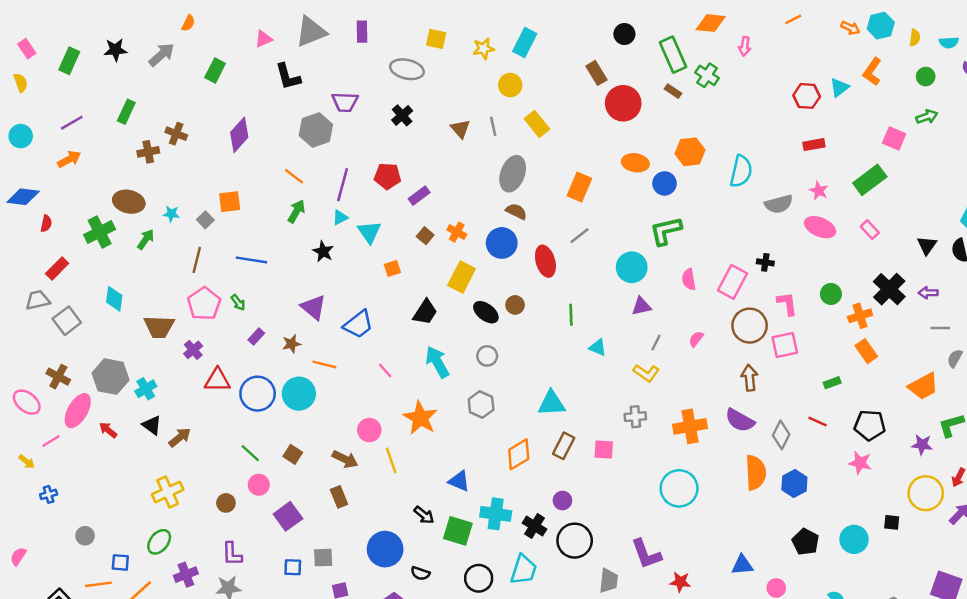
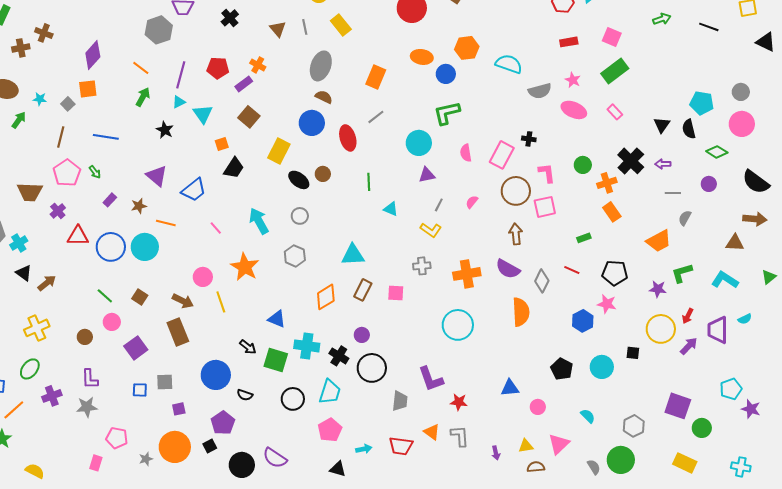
purple diamond: (239, 135) -> (93, 55), moved
pink square: (894, 138) -> (612, 37), moved
cyan semicircle: (741, 171) -> (509, 64), turned -84
orange cross: (457, 232) -> (258, 65), moved
brown square: (425, 236) -> (249, 117), size x1.5
black trapezoid: (425, 312) -> (234, 168), moved
blue hexagon: (794, 483) -> (583, 321), moved
brown rectangle: (339, 497) -> (178, 332), size x1.5

